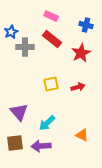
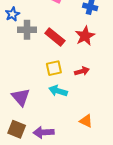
red rectangle: (52, 39) -> (55, 37), moved
cyan arrow: (47, 123) -> (58, 91), moved, turned 60
brown square: (15, 143) -> (17, 129), turned 30

